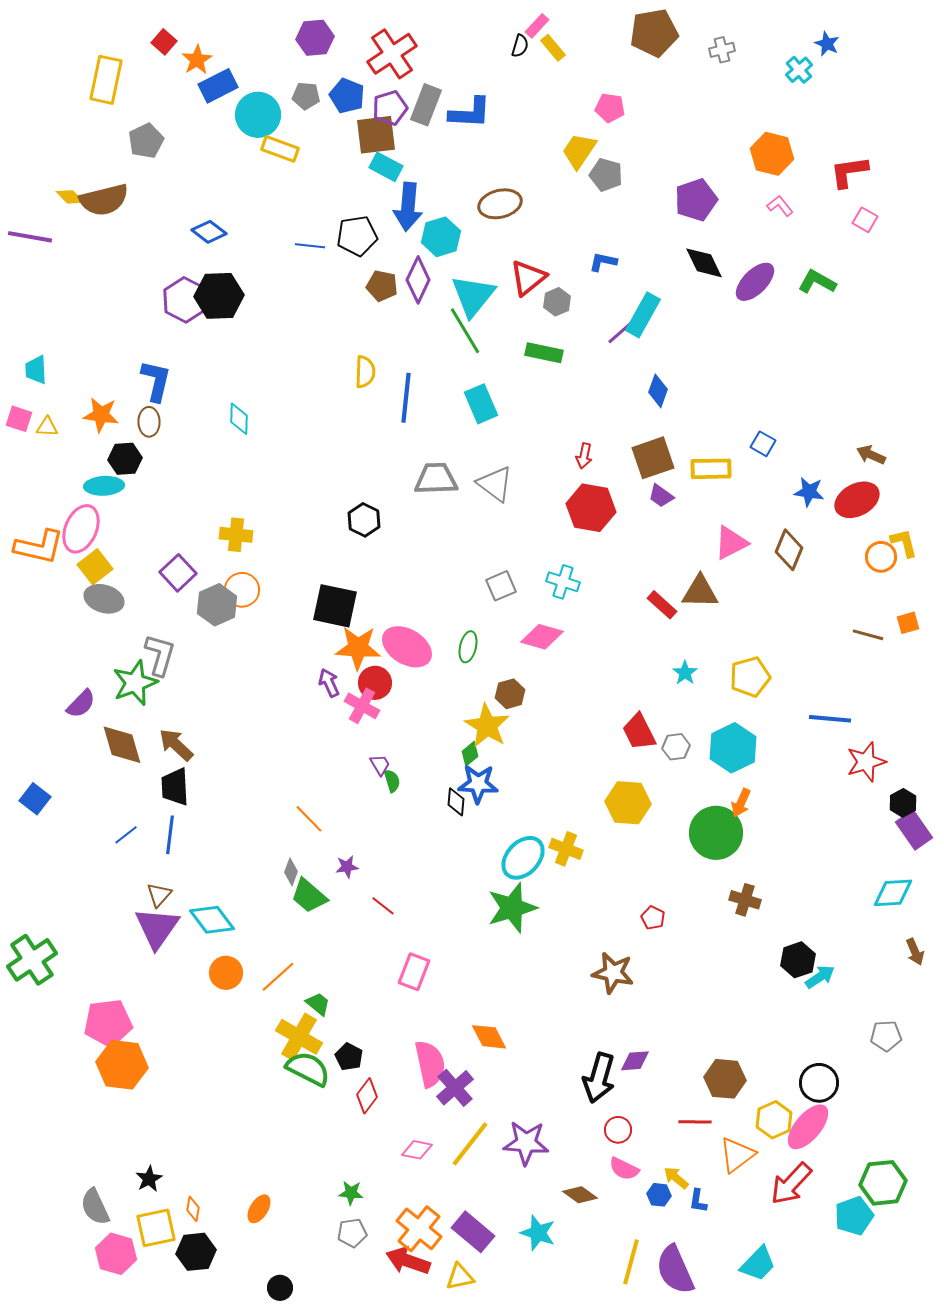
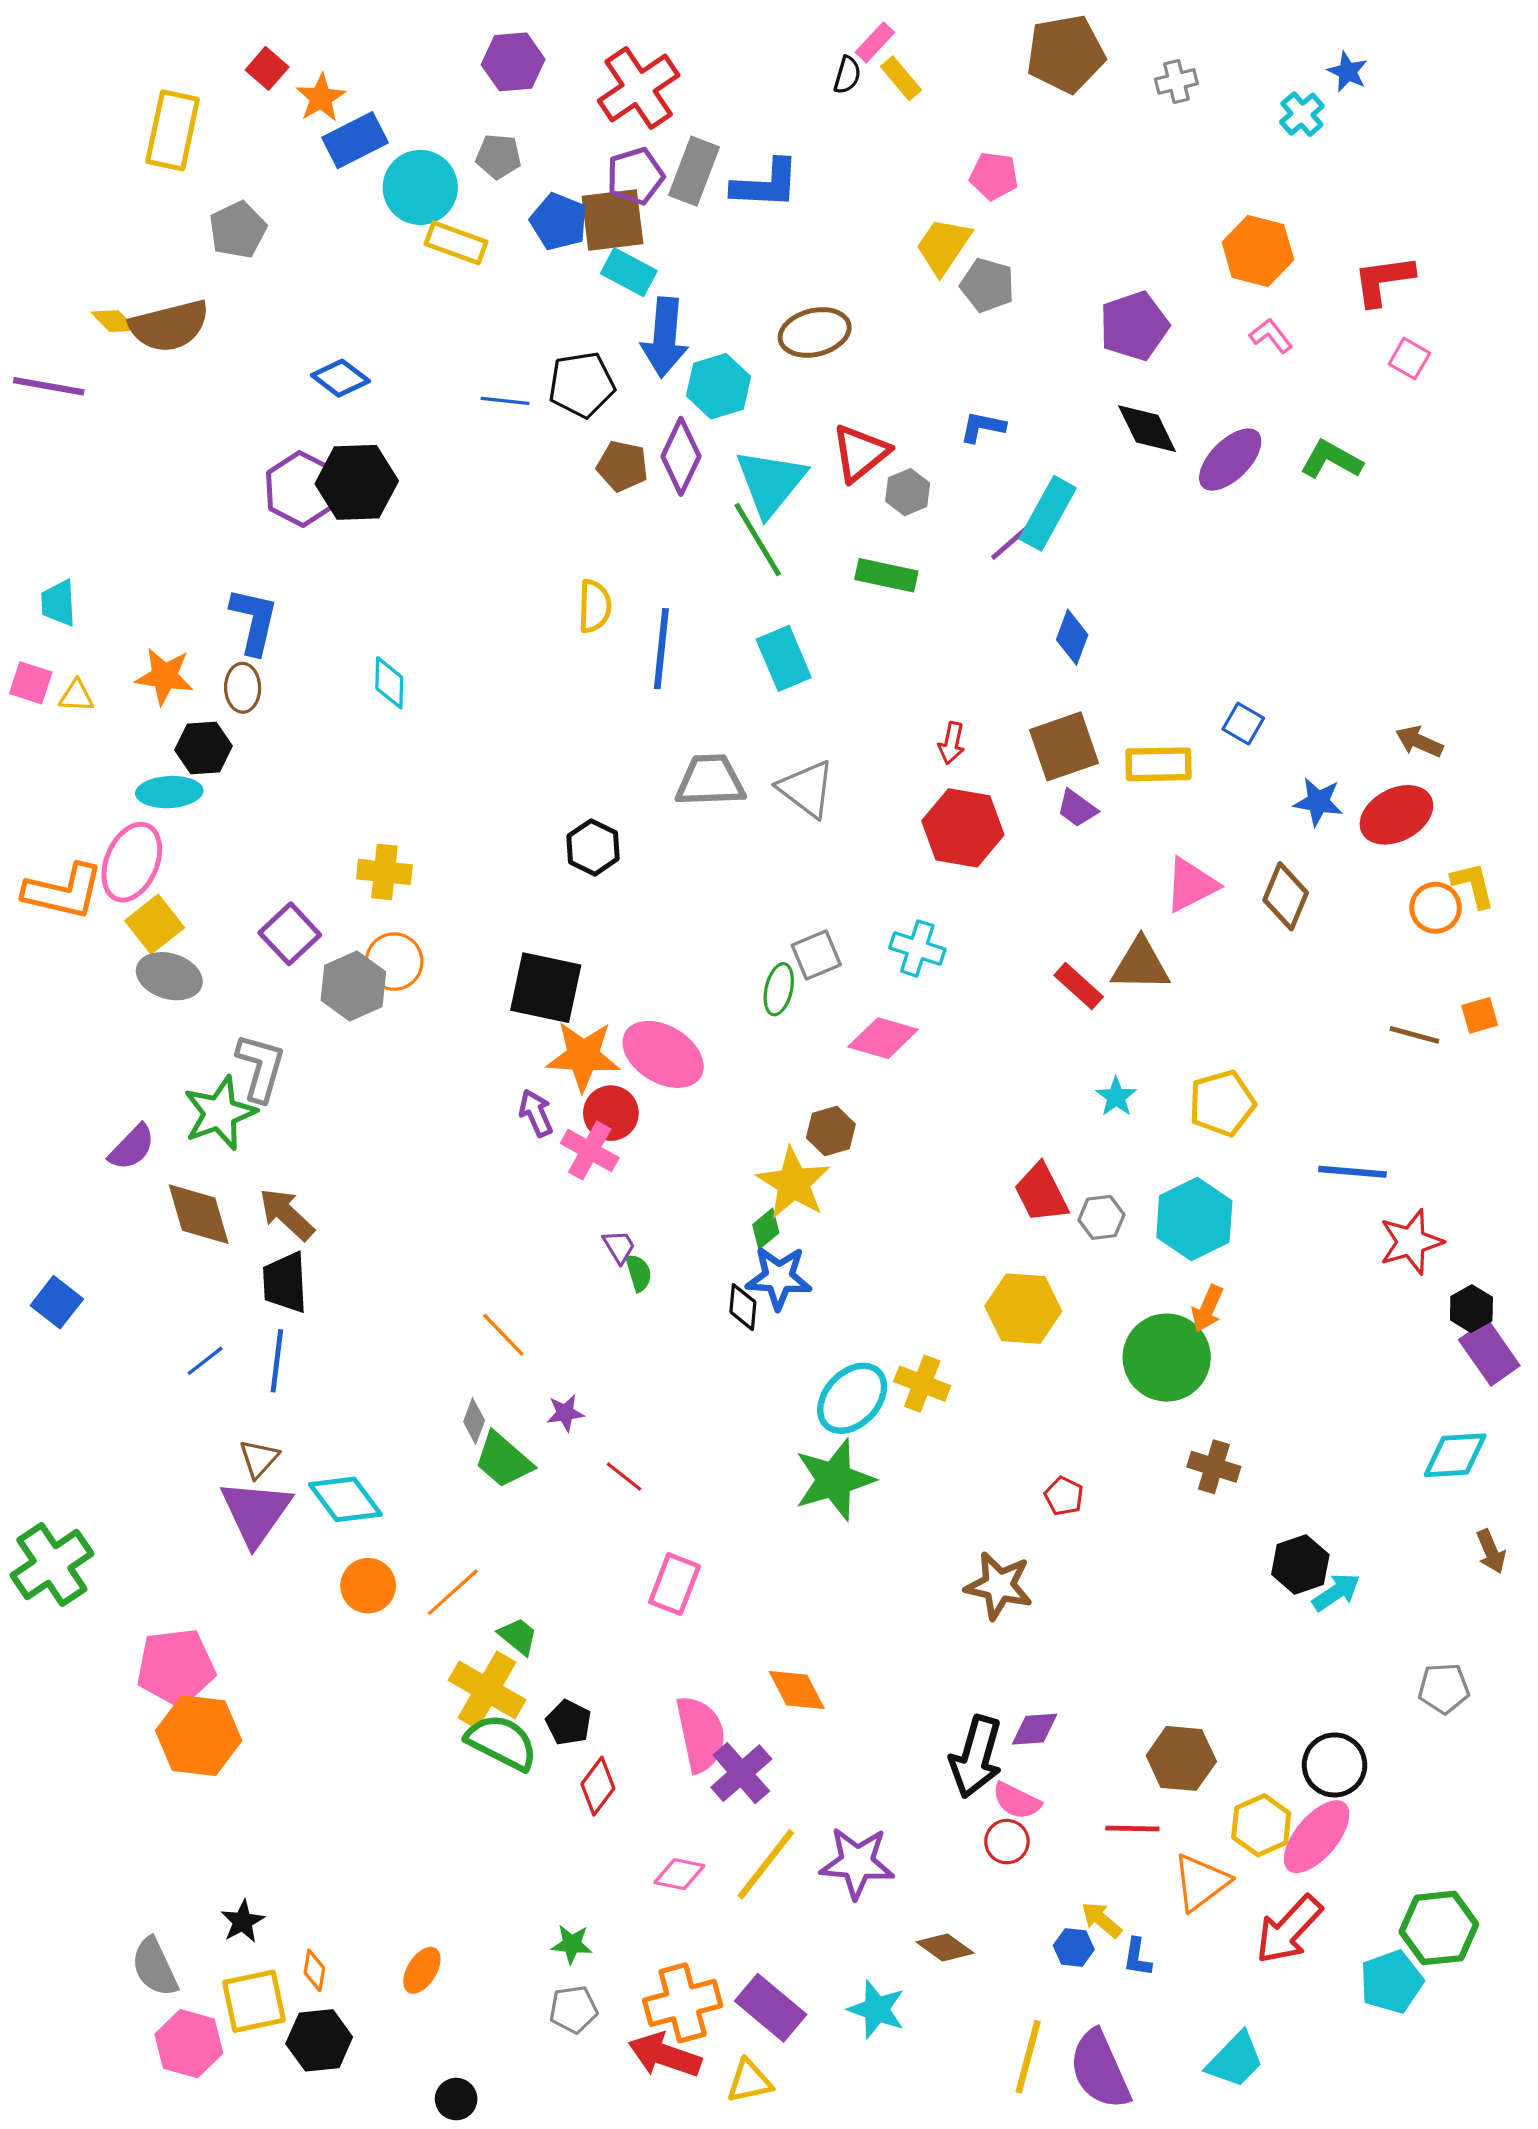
blue pentagon: (347, 96) -> (559, 222), moved
green ellipse: (468, 647) -> (779, 989), moved
pink semicircle: (624, 1169) -> (1017, 1801), moved
orange cross: (419, 1229) -> (683, 2003), turned 36

